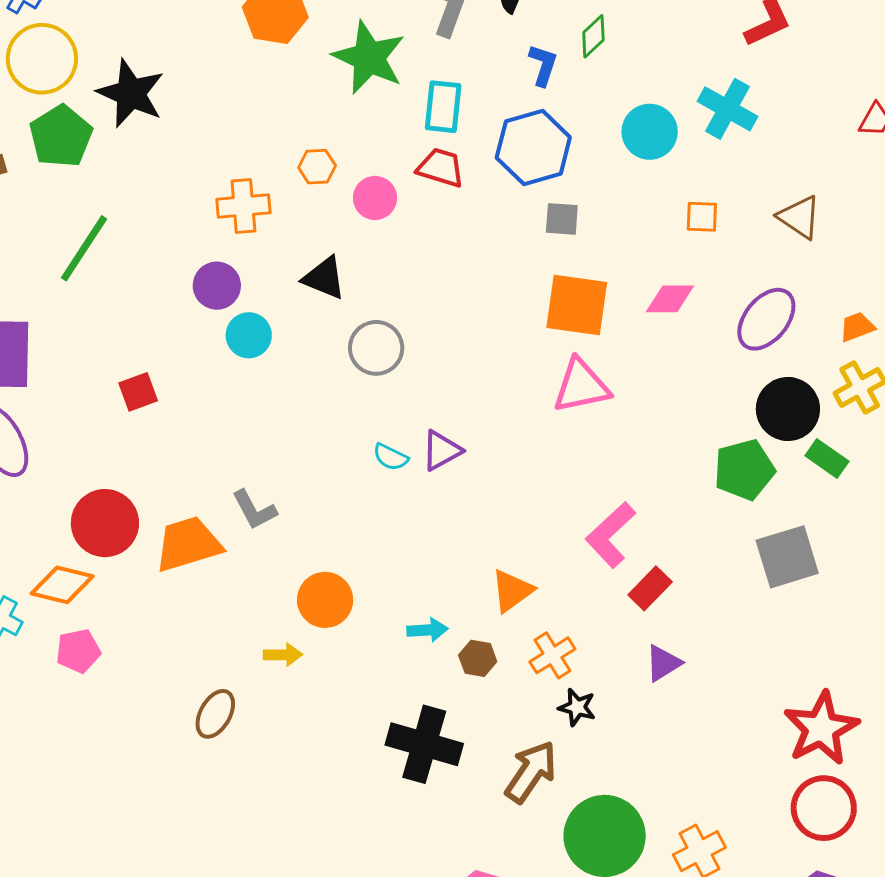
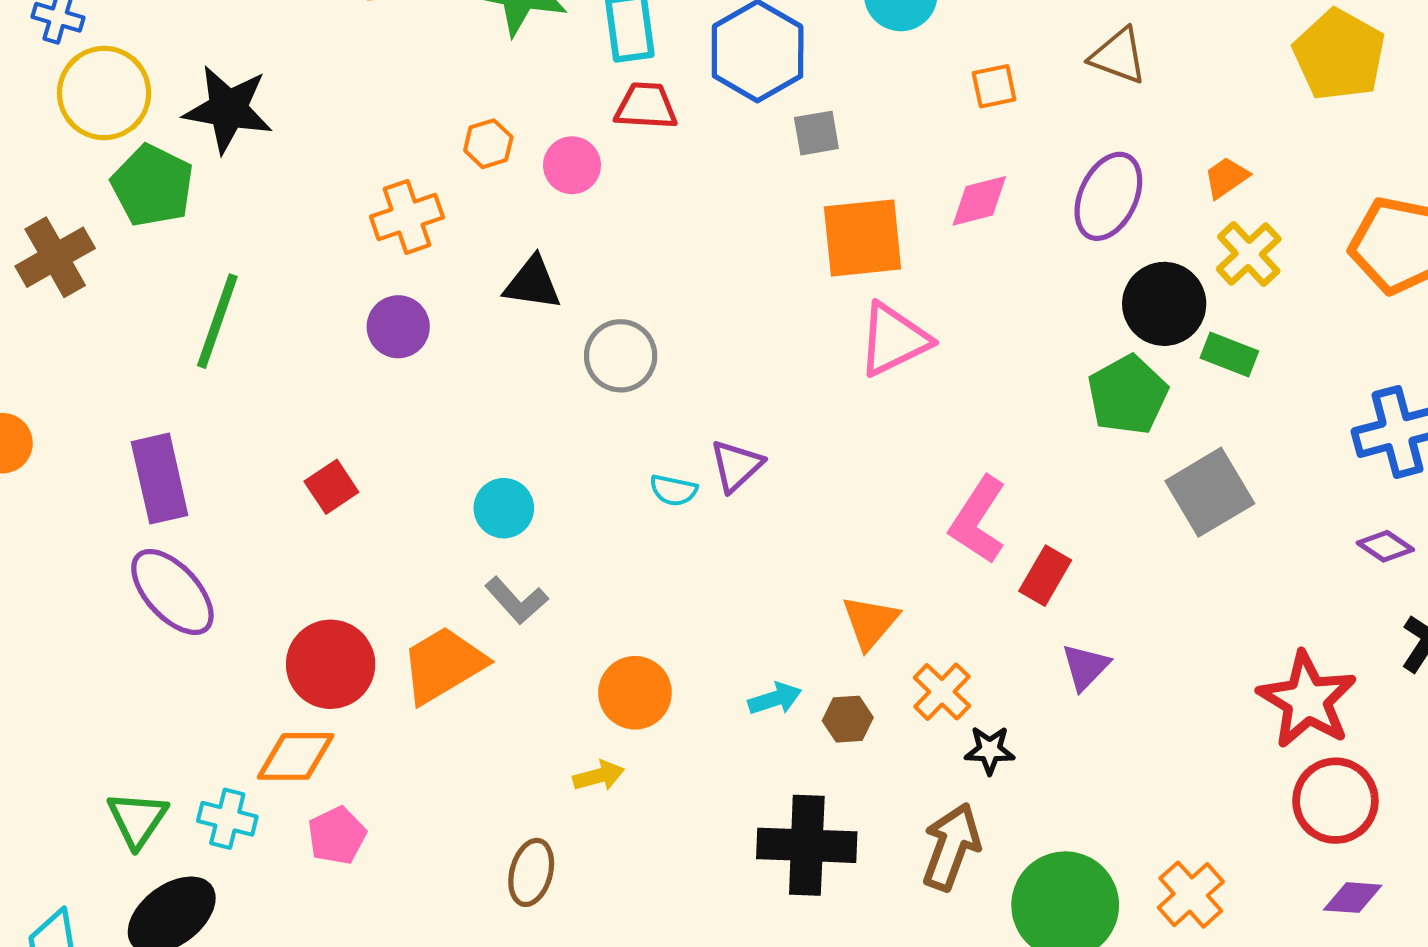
cyan circle: (249, 335) -> (504, 508), moved

